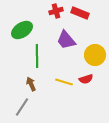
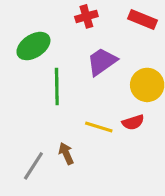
red rectangle: (80, 13) -> (142, 20), moved
purple trapezoid: (66, 40) -> (102, 62), turned 95
brown arrow: (31, 84) -> (66, 153), moved

